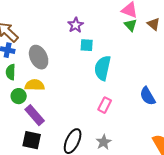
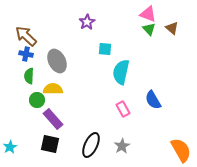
purple star: (76, 25) -> (87, 22), moved
blue semicircle: (148, 96) -> (153, 100), moved
pink rectangle: (105, 105) -> (123, 109), turned -56

